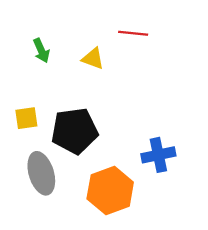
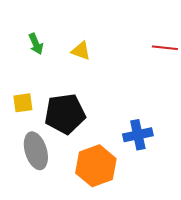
red line: (133, 33) -> (165, 48), moved

